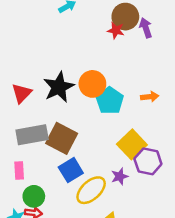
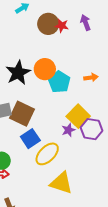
brown circle: (125, 17) -> (48, 24), moved
purple star: (120, 176) -> (68, 130), moved

